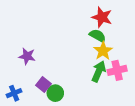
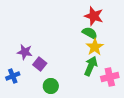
pink cross: (117, 70) -> (110, 77), moved
purple square: (43, 84) -> (40, 64), moved
blue cross: (14, 93) -> (13, 76), moved

